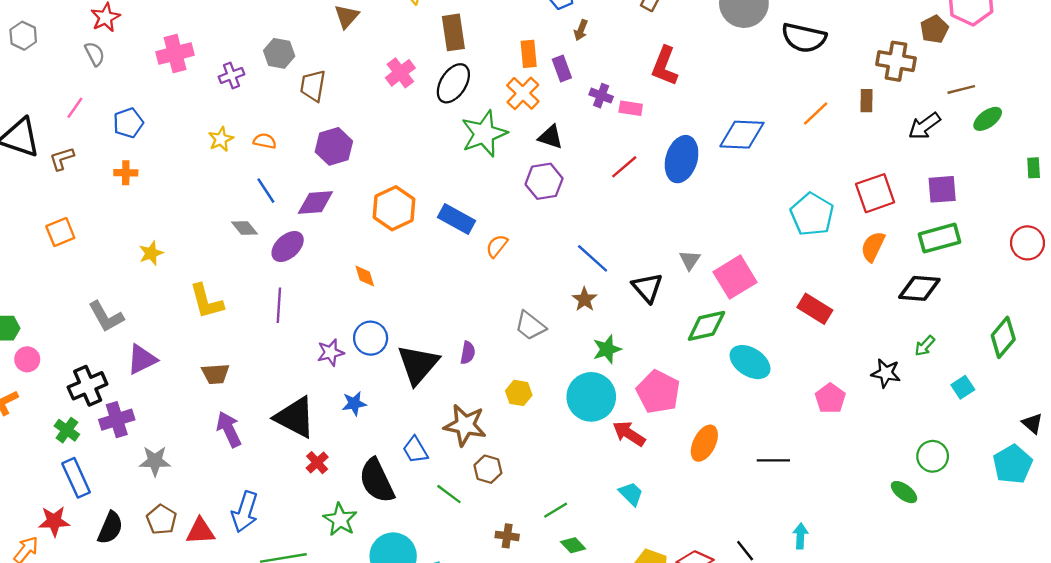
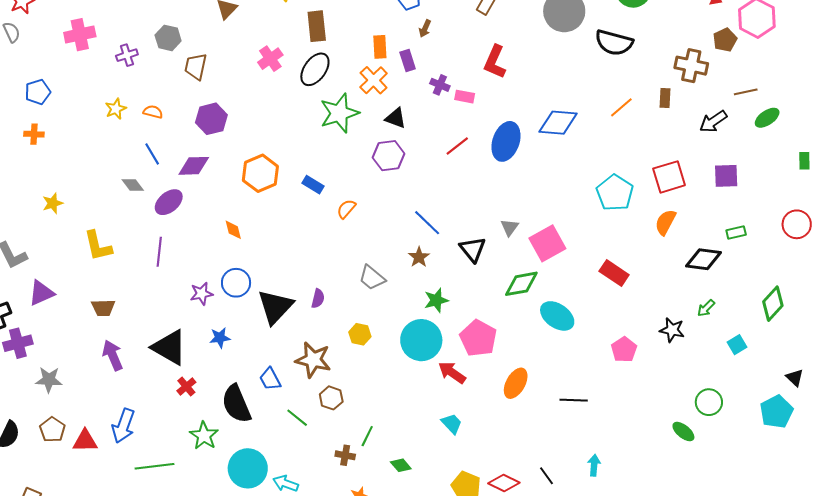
blue rectangle: (456, 219) -> (313, 185), size x0.7
green rectangle: (940, 238) -> (736, 232), moved, size x0.6
green line: (556, 510) -> (367, 436), moved, turned -35

